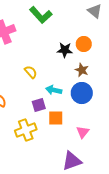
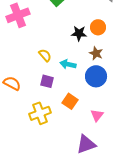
cyan arrow: (54, 90) -> (68, 64), moved
purple square: (39, 105) -> (47, 81), moved, turned 32
orange square: (56, 118) -> (70, 101), turned 35

